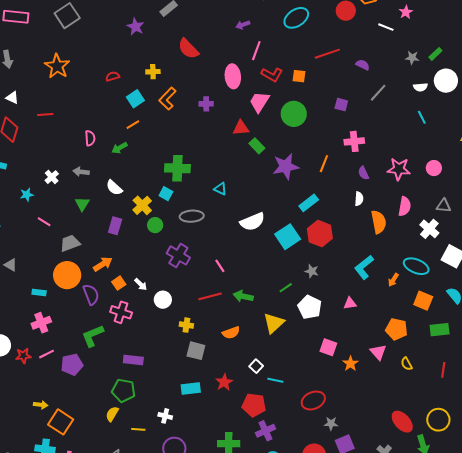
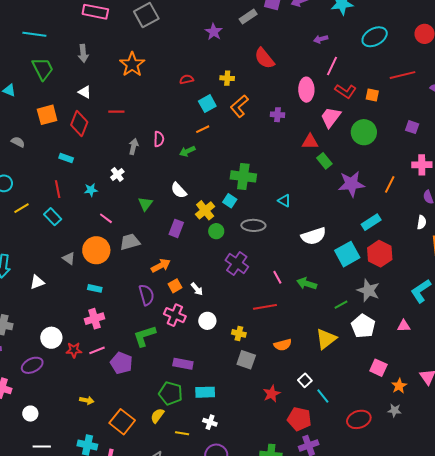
gray arrow: (81, 172) -> (133, 146), moved, turned 91
gray star: (312, 271) -> (368, 290), size x1.6
orange circle: (67, 275) -> (96, 250), moved
green arrow: (243, 296) -> (307, 284), moved
white circle: (163, 300) -> (207, 321), moved
purple pentagon: (72, 365) -> (121, 363), turned 30
cyan line: (275, 380) -> (323, 396), turned 35
cyan rectangle: (191, 388) -> (205, 392), moved
orange square: (61, 422) -> (122, 422), moved
gray star: (331, 424) -> (394, 410), moved

